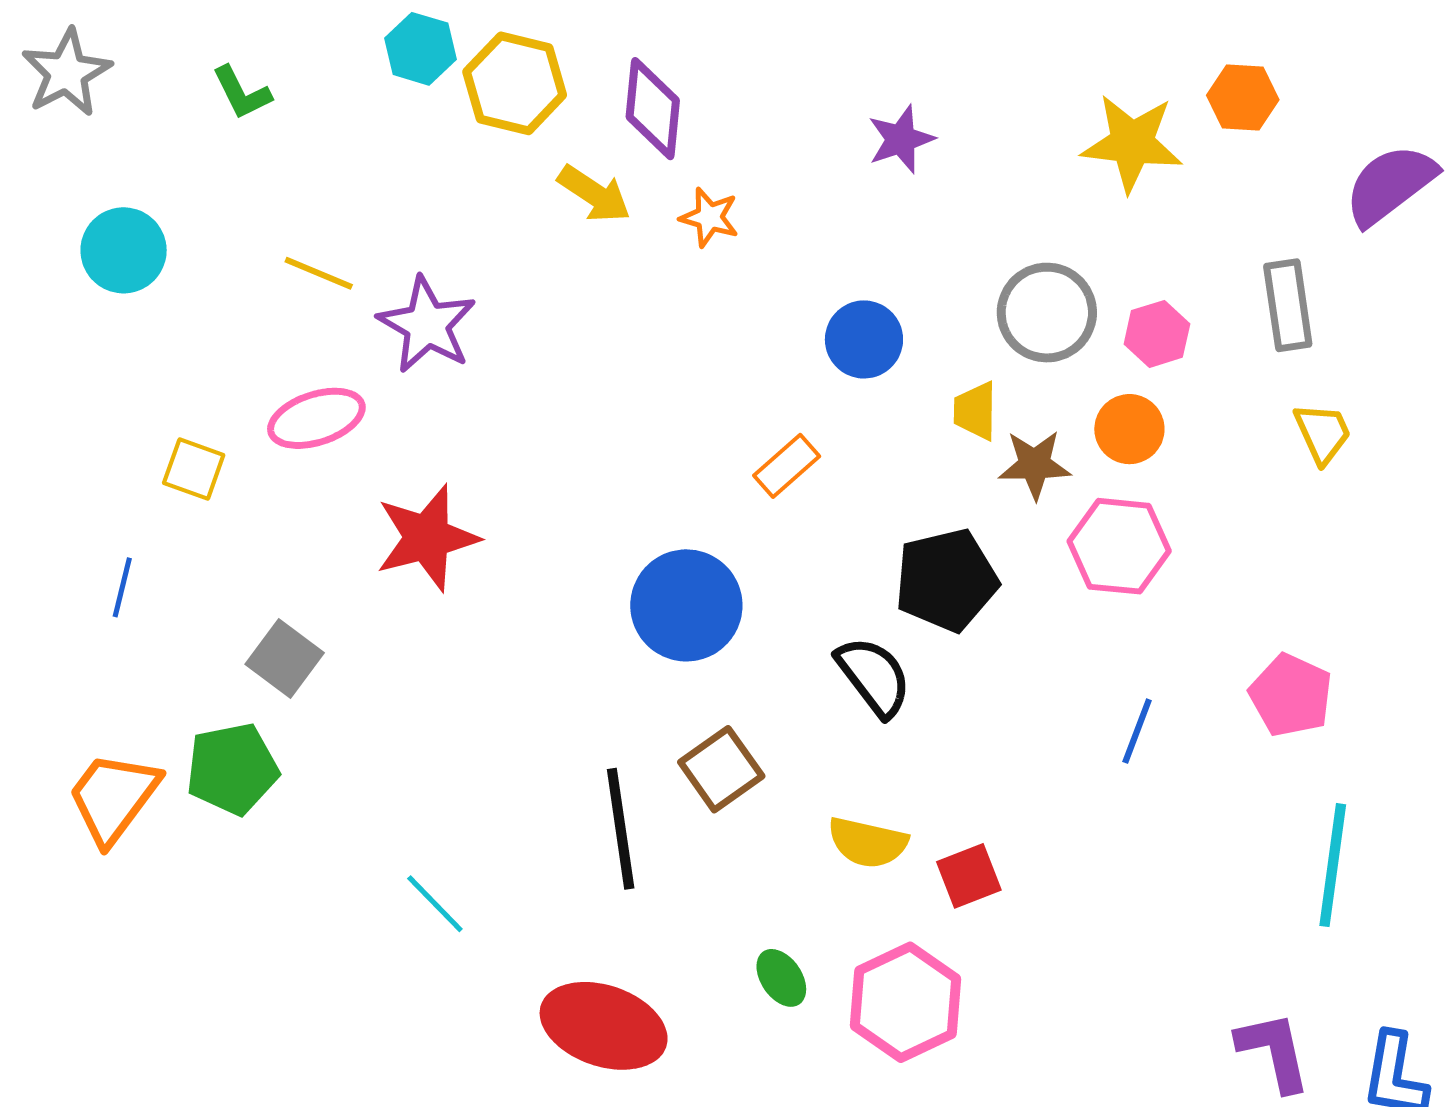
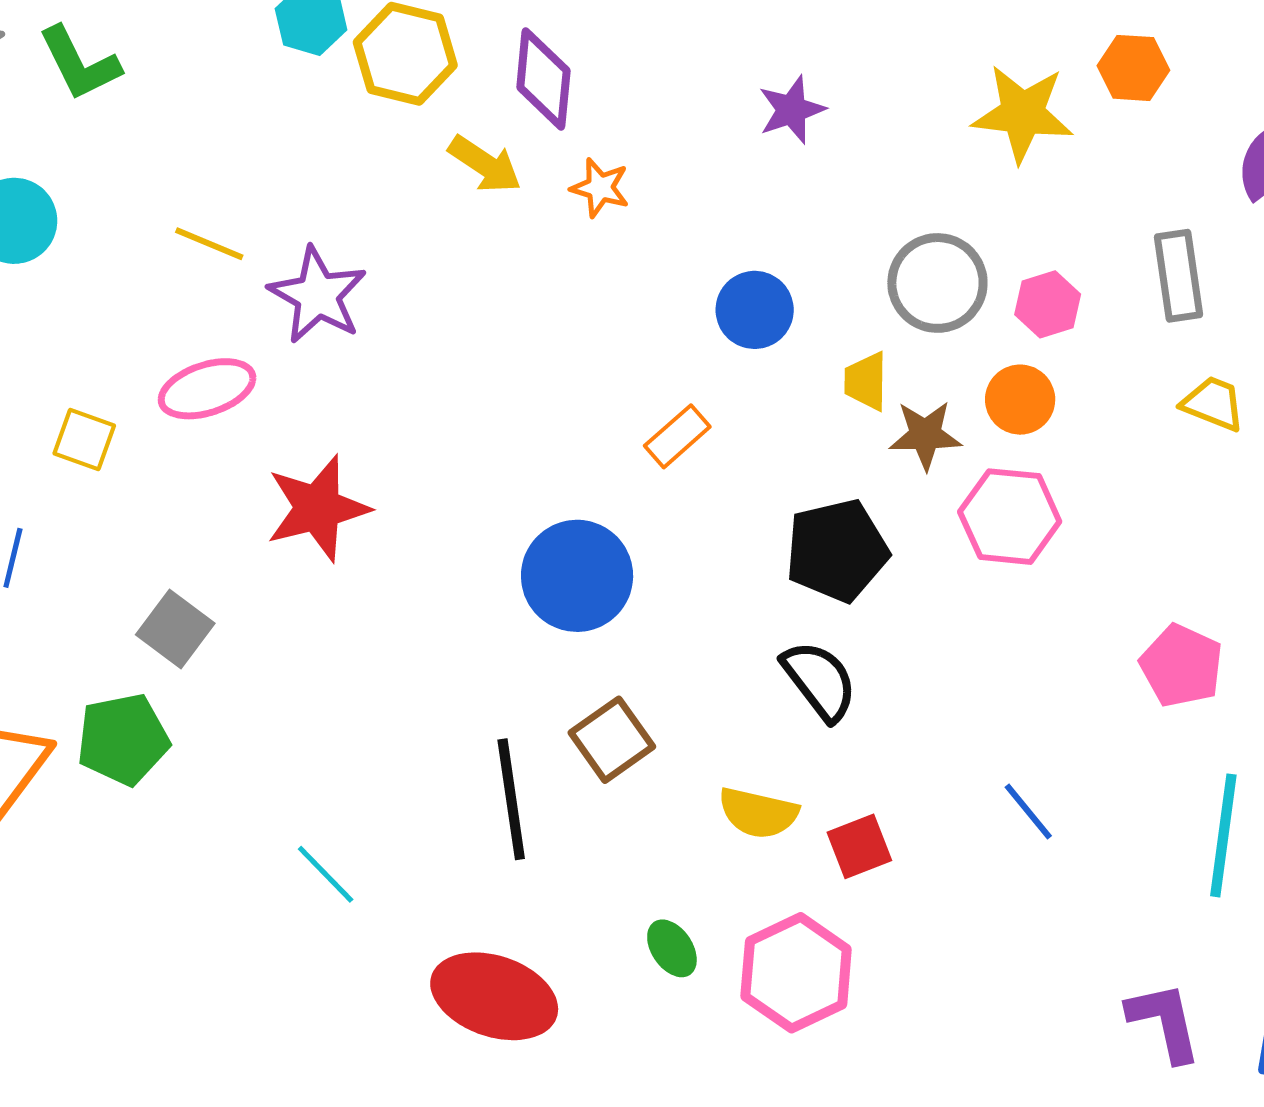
green L-shape: (242, 93) -> (79, 63), moved, size x1.4
yellow trapezoid: (1322, 433) -> (1213, 404), turned -44
black semicircle: (874, 676) -> (820, 681), moved
blue line: (1137, 731) -> (1028, 811), moved, turned -60

